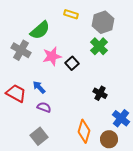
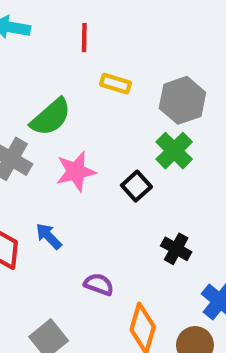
black square: (72, 63) -> (136, 186), moved
purple semicircle: (44, 107) -> (99, 284), moved

